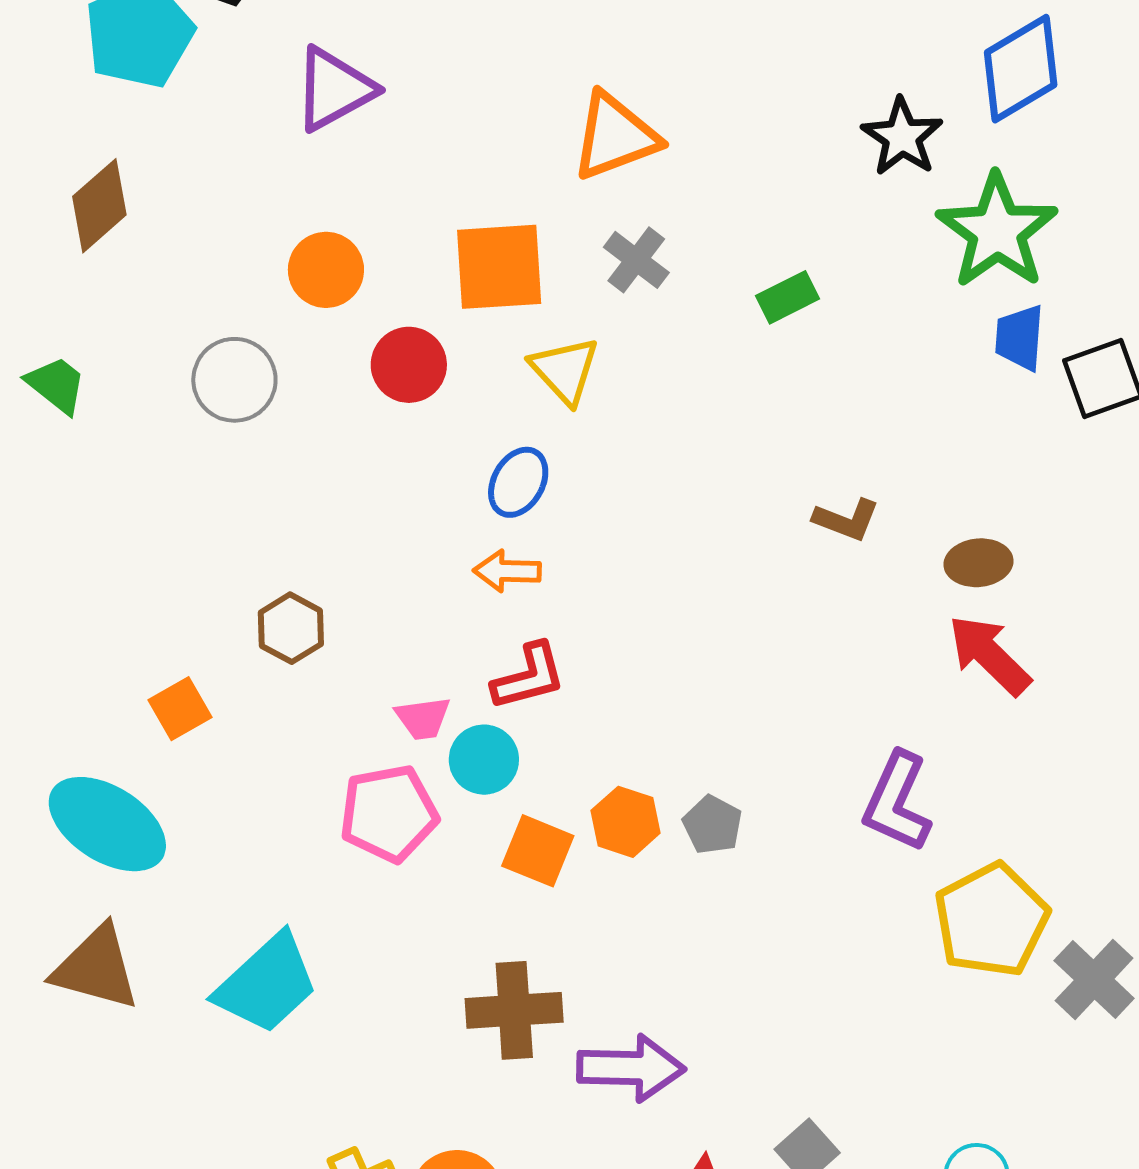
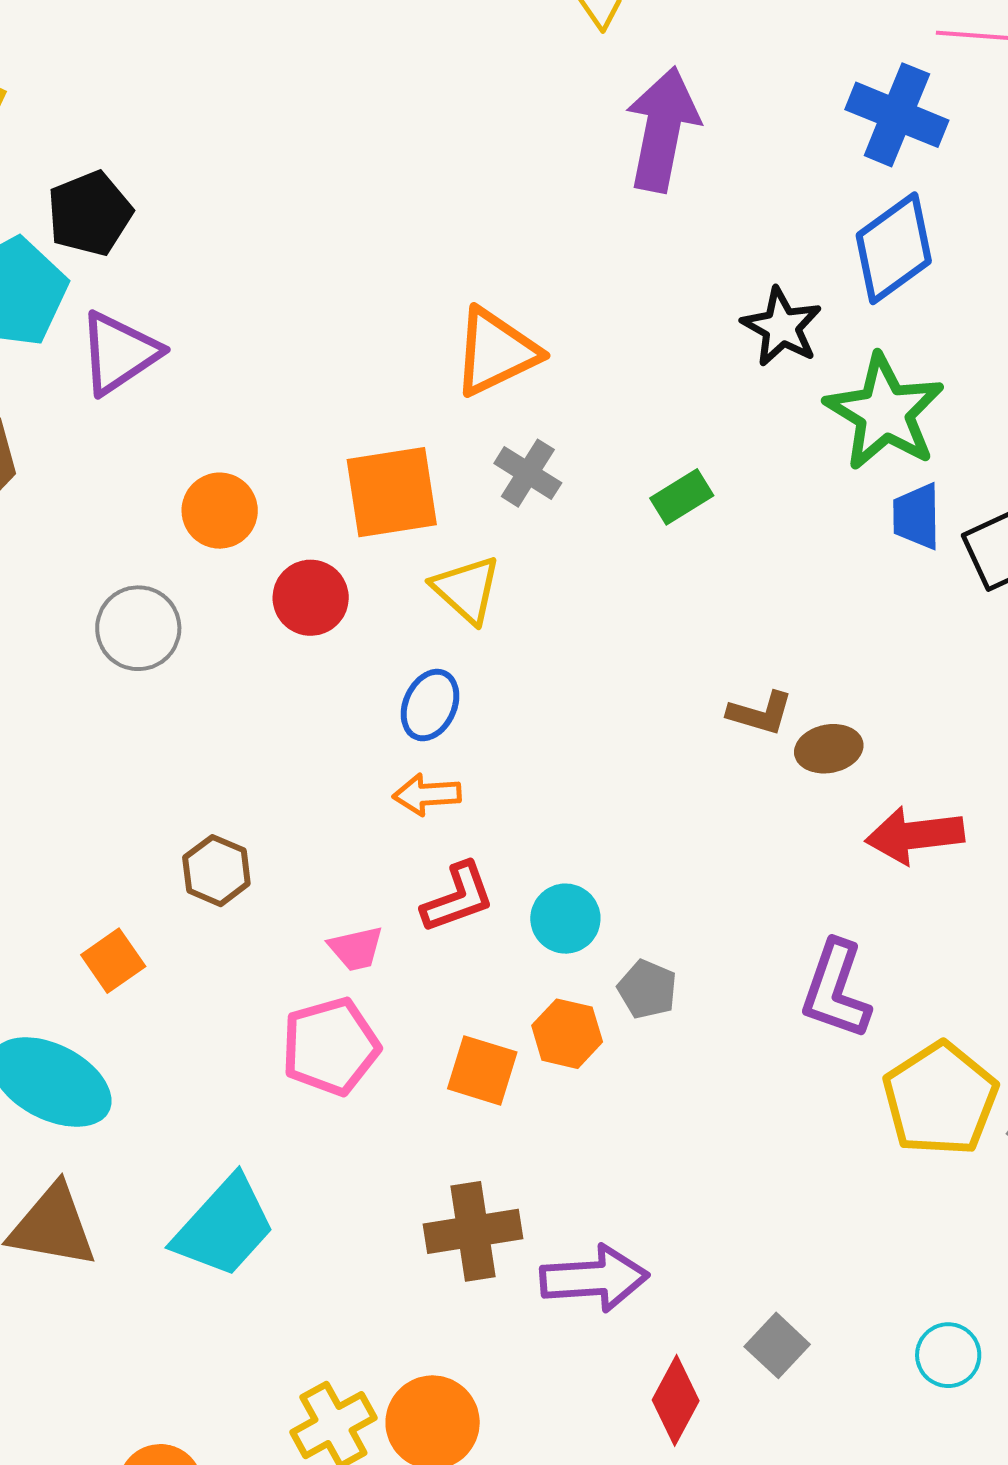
purple triangle: (334, 89) -> (119, 353), moved
brown ellipse: (978, 563) -> (829, 749), moved
red arrow: (989, 655) -> (915, 835), turned -46
cyan circle: (484, 760) -> (565, 919), moved
gray pentagon: (712, 825) -> (647, 989), moved

